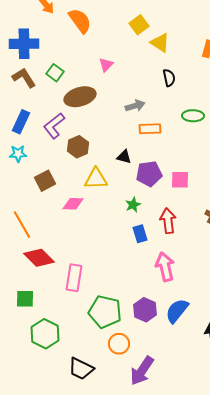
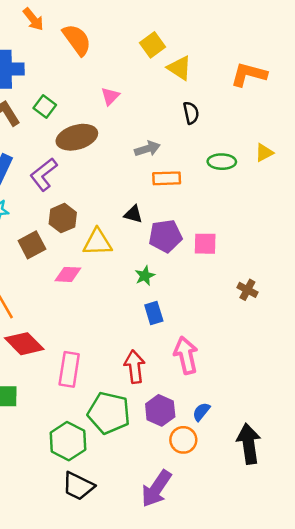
brown hexagon: (78, 147) -> (63, 218), moved
red arrow: (168, 221) -> (135, 367), moved
blue semicircle: (177, 311) -> (201, 412), size x0.6
green hexagon: (45, 334) -> (68, 441), moved
orange circle: (119, 344) -> (183, 440), moved

